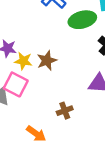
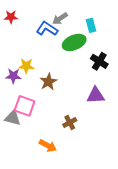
yellow star: (23, 61) -> (26, 66), moved

